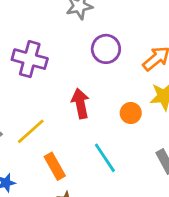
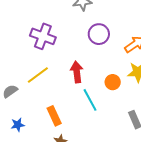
yellow line: (31, 131) -> (38, 75), moved
cyan line: (105, 158) -> (90, 100), moved

